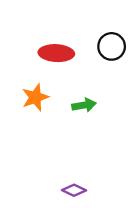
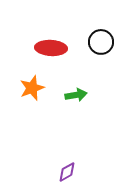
purple diamond: (74, 190) -> (67, 172), turned -55

